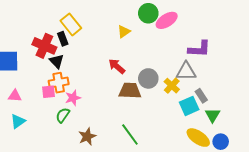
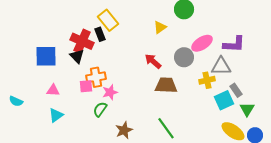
pink ellipse: (167, 20) -> (202, 43), moved
black triangle: (57, 61) -> (77, 56), moved
gray circle: (148, 78) -> (184, 57), moved
yellow cross: (172, 86) -> (207, 80), turned 35

